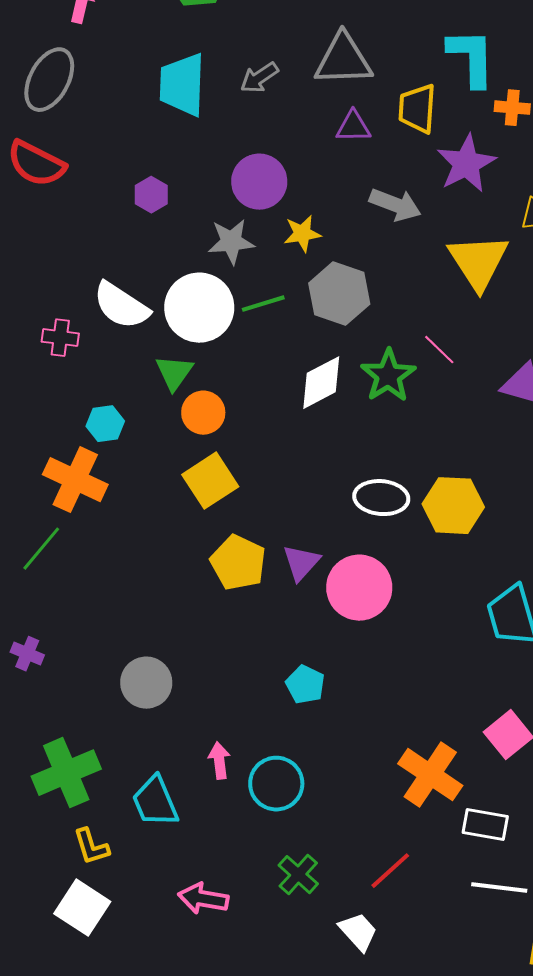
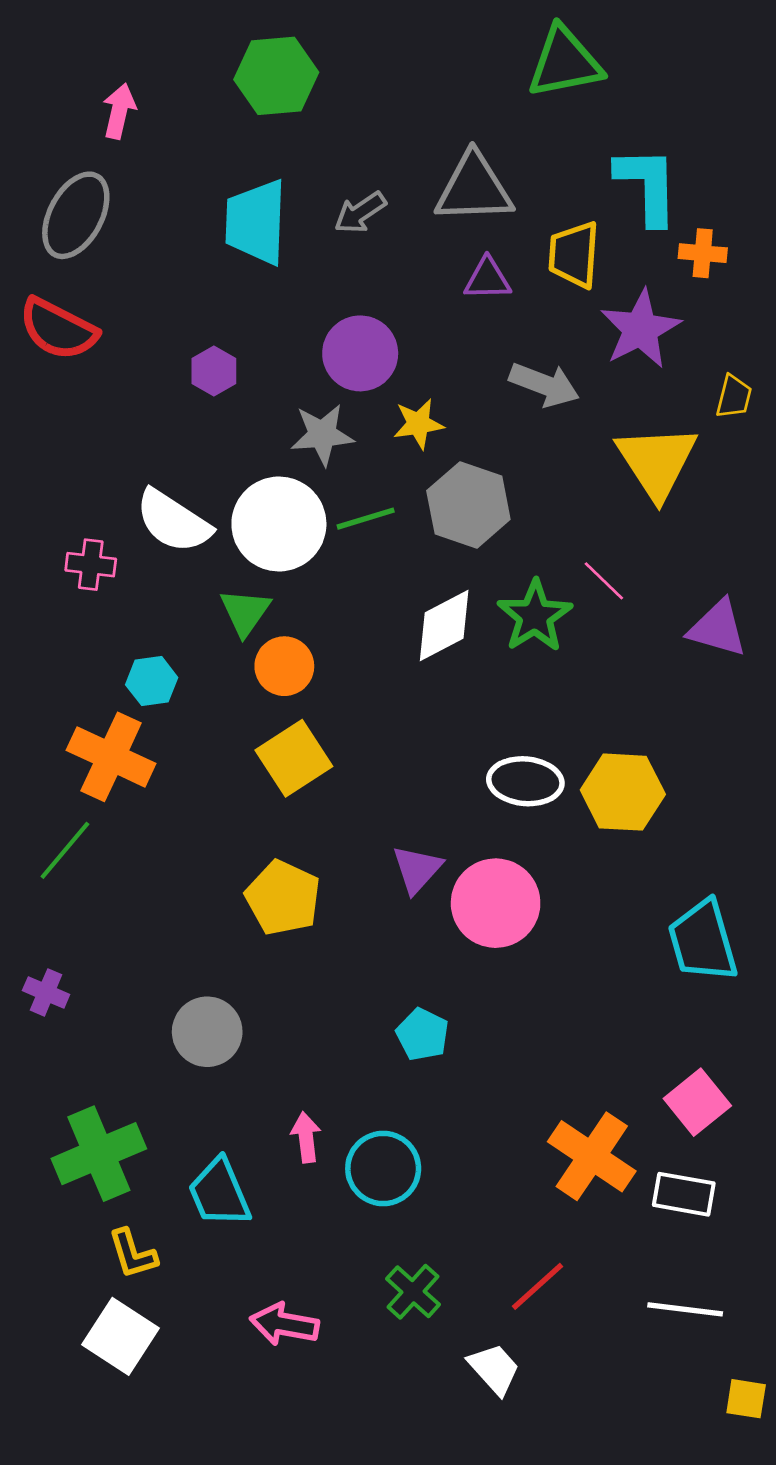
yellow pentagon: (238, 563) -> (283, 898), moved
white rectangle: (485, 825) -> (684, 1194), moved

